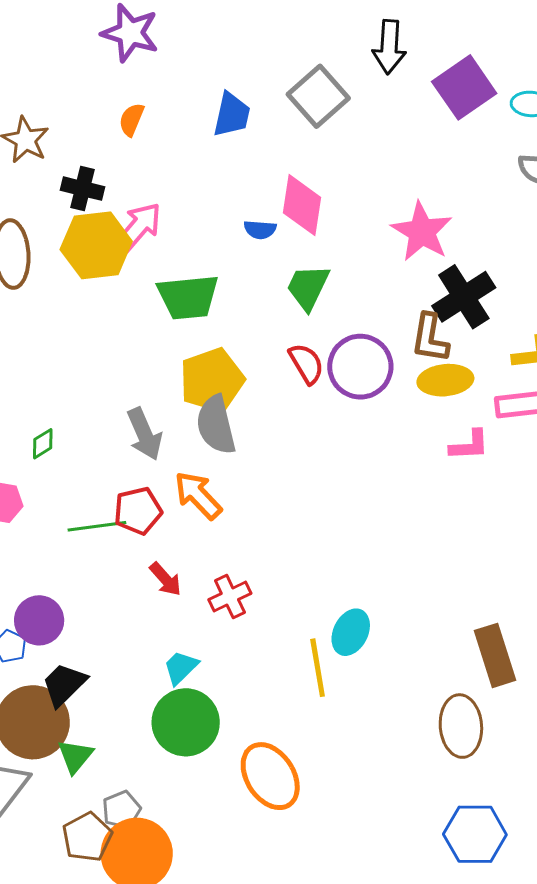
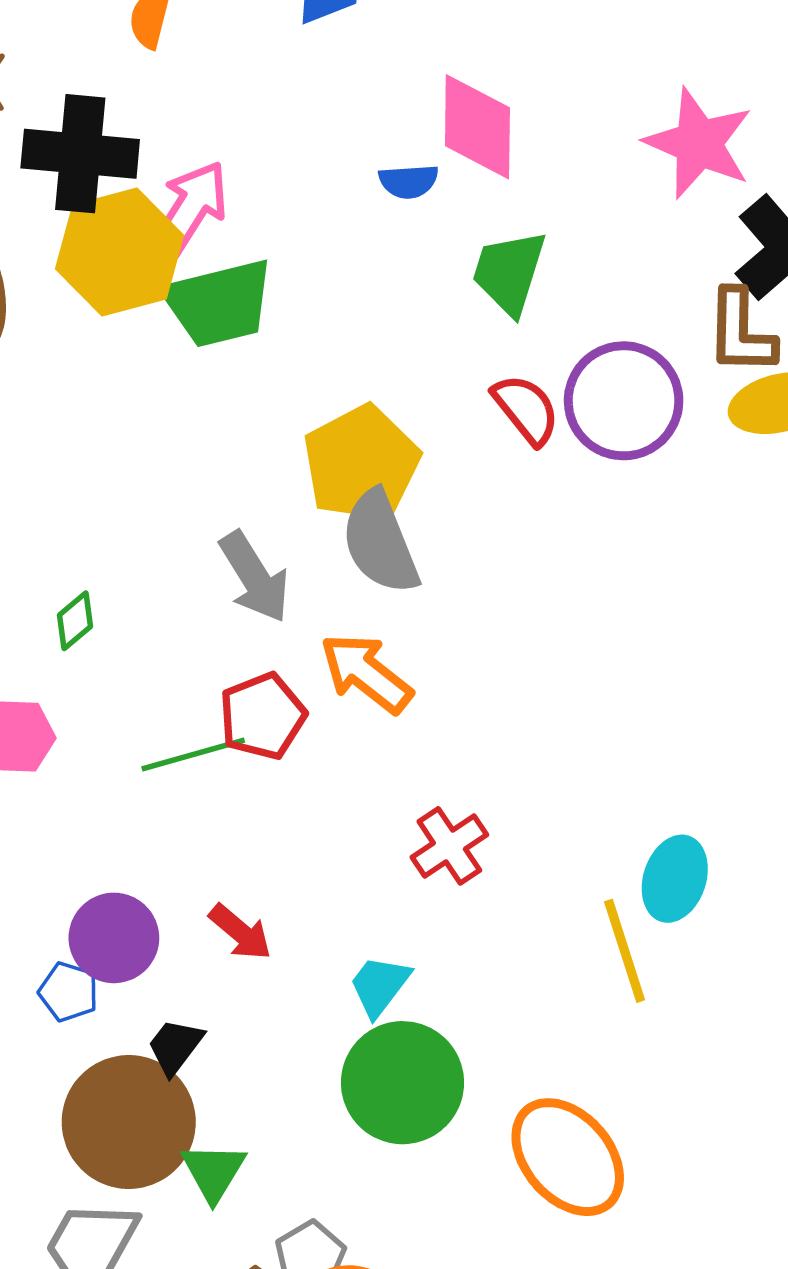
black cross: (82, 189) -> (80, 154), size x1.5
green trapezoid: (188, 297) -> (219, 303), moved
red arrow: (165, 579) -> (240, 932), moved
black trapezoid: (64, 685) -> (175, 1046), size x0.7

